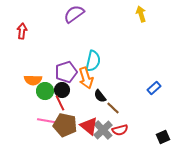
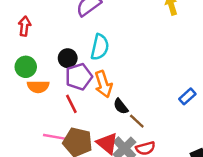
cyan semicircle: (93, 61) -> (100, 47), moved
black circle: (62, 90) -> (68, 58), moved
green circle: (45, 91) -> (26, 67), moved
red line: (60, 103) -> (71, 104), moved

